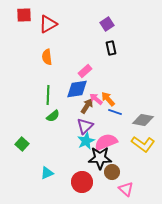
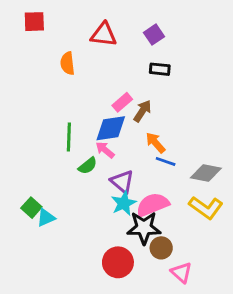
red triangle: (48, 24) -> (104, 35), moved, turned 36
black rectangle: (111, 48) -> (160, 69), turned -72
orange semicircle: (47, 57) -> (67, 63), moved
pink arrow: (96, 99) -> (105, 150), moved
brown arrow: (87, 106) -> (142, 111), moved
green semicircle: (53, 116) -> (88, 166), moved
purple triangle: (85, 126) -> (122, 182), turned -36
cyan triangle: (47, 173) -> (46, 218), moved

